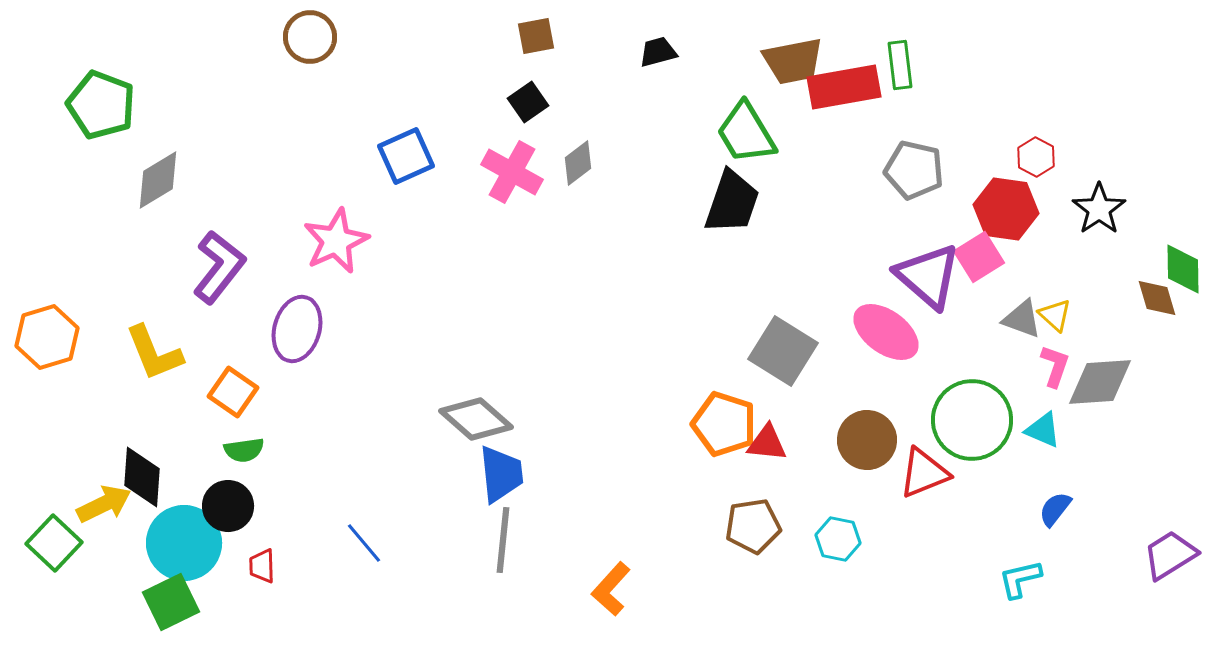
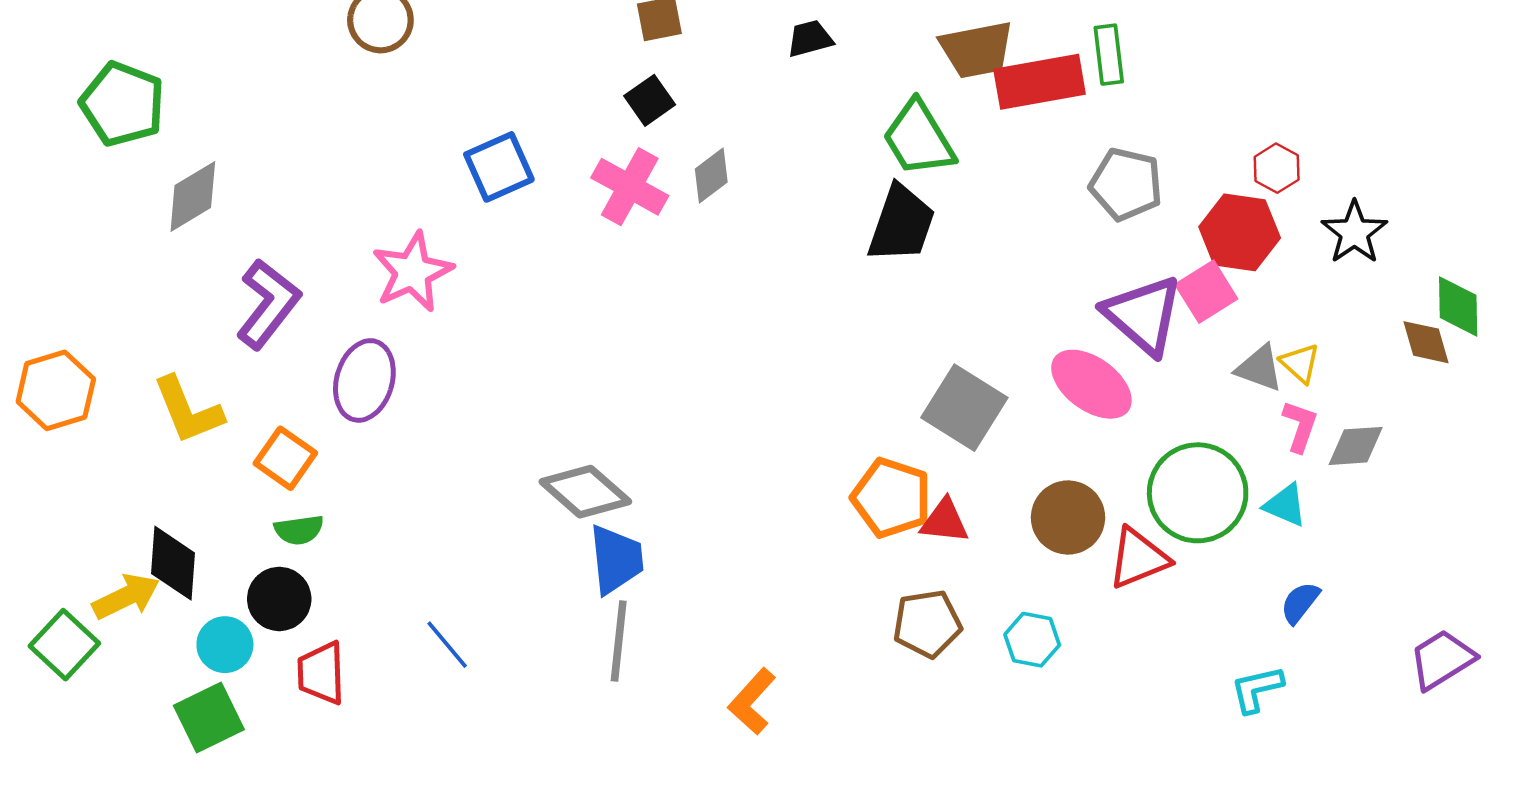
gray diamond: (1100, 382) -> (1356, 446), size x0.7
cyan circle: (184, 543) -> (225, 645), size x0.6
red trapezoid: (262, 566) -> (321, 673), size x1.5

